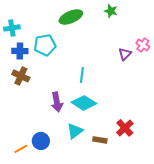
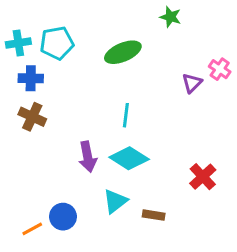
green ellipse: (71, 17) -> (123, 52), moved
cyan pentagon: (45, 45) -> (57, 43), moved
red cross: (125, 128) -> (203, 177), moved

